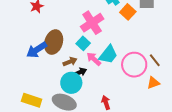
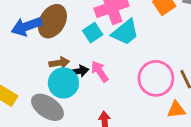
cyan trapezoid: (108, 55) -> (125, 32), moved
pink arrow: (94, 59) -> (100, 71), moved
brown arrow: (70, 62) -> (59, 63), moved

